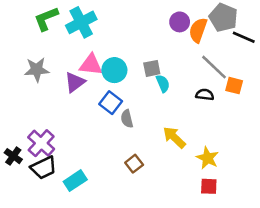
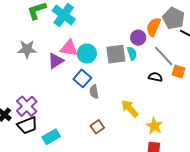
cyan cross: (81, 22) -> (64, 15), turned -30
purple circle: (180, 22) -> (138, 38), moved
gray square: (152, 68) -> (116, 54), size x1.5
cyan semicircle: (163, 84) -> (132, 53), moved

